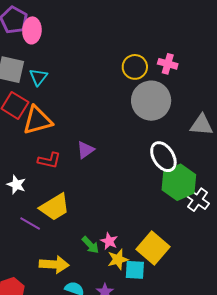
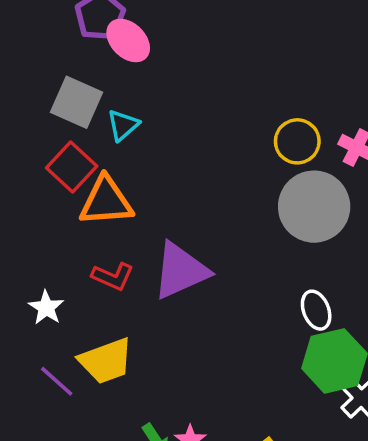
pink ellipse: (32, 30) -> (128, 40), turned -60
purple triangle: (85, 150) -> (181, 271), size x1.8
white ellipse: (163, 157) -> (316, 310), size x0.7

